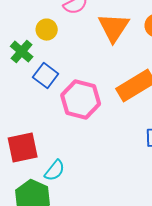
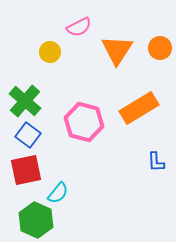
green cross: (22, 52) -> (25, 101), moved, size x1.4
blue square: (46, 76) -> (28, 135), moved

